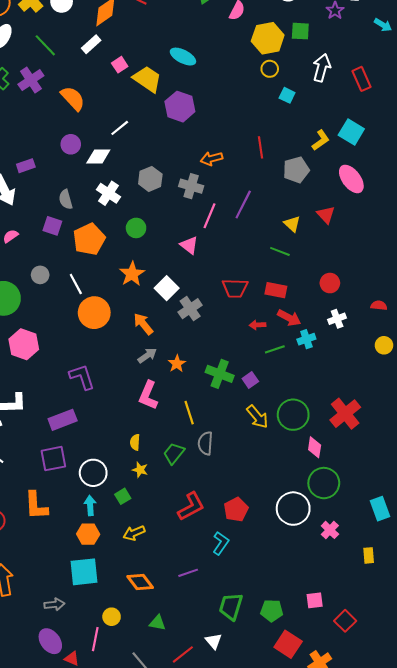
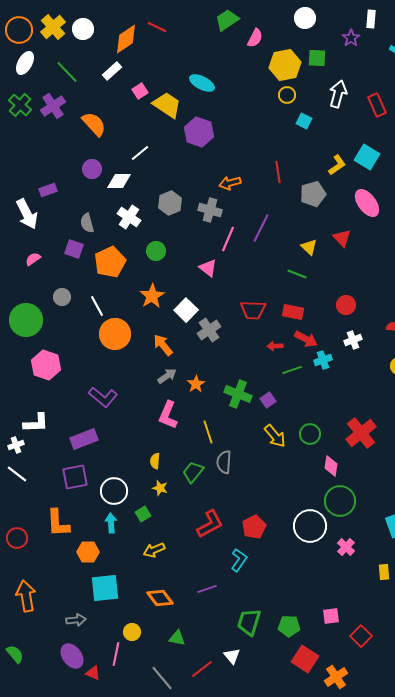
purple L-shape: (82, 377) -> (103, 397), turned 148
green circle: (293, 415) -> (310, 434), size x0.7
orange hexagon: (88, 534) -> (88, 552), moved

